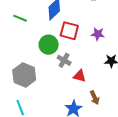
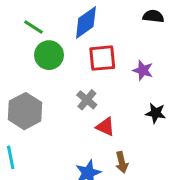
red square: (69, 31) -> (102, 58), turned -30
green circle: (49, 45) -> (49, 55), moved

